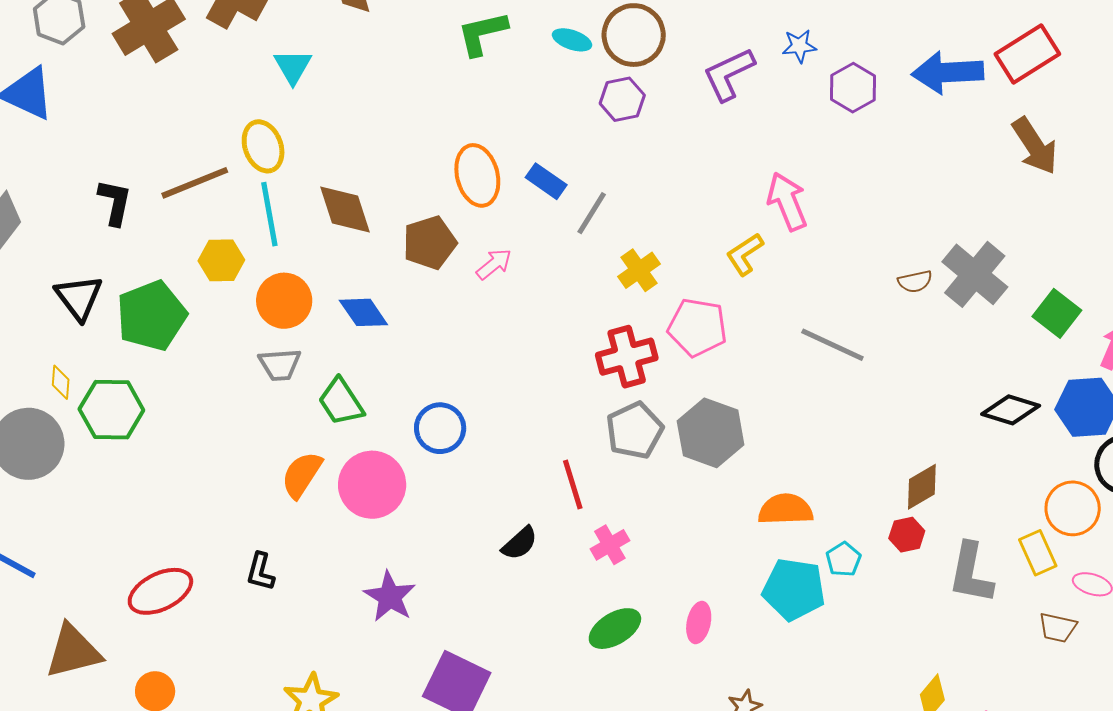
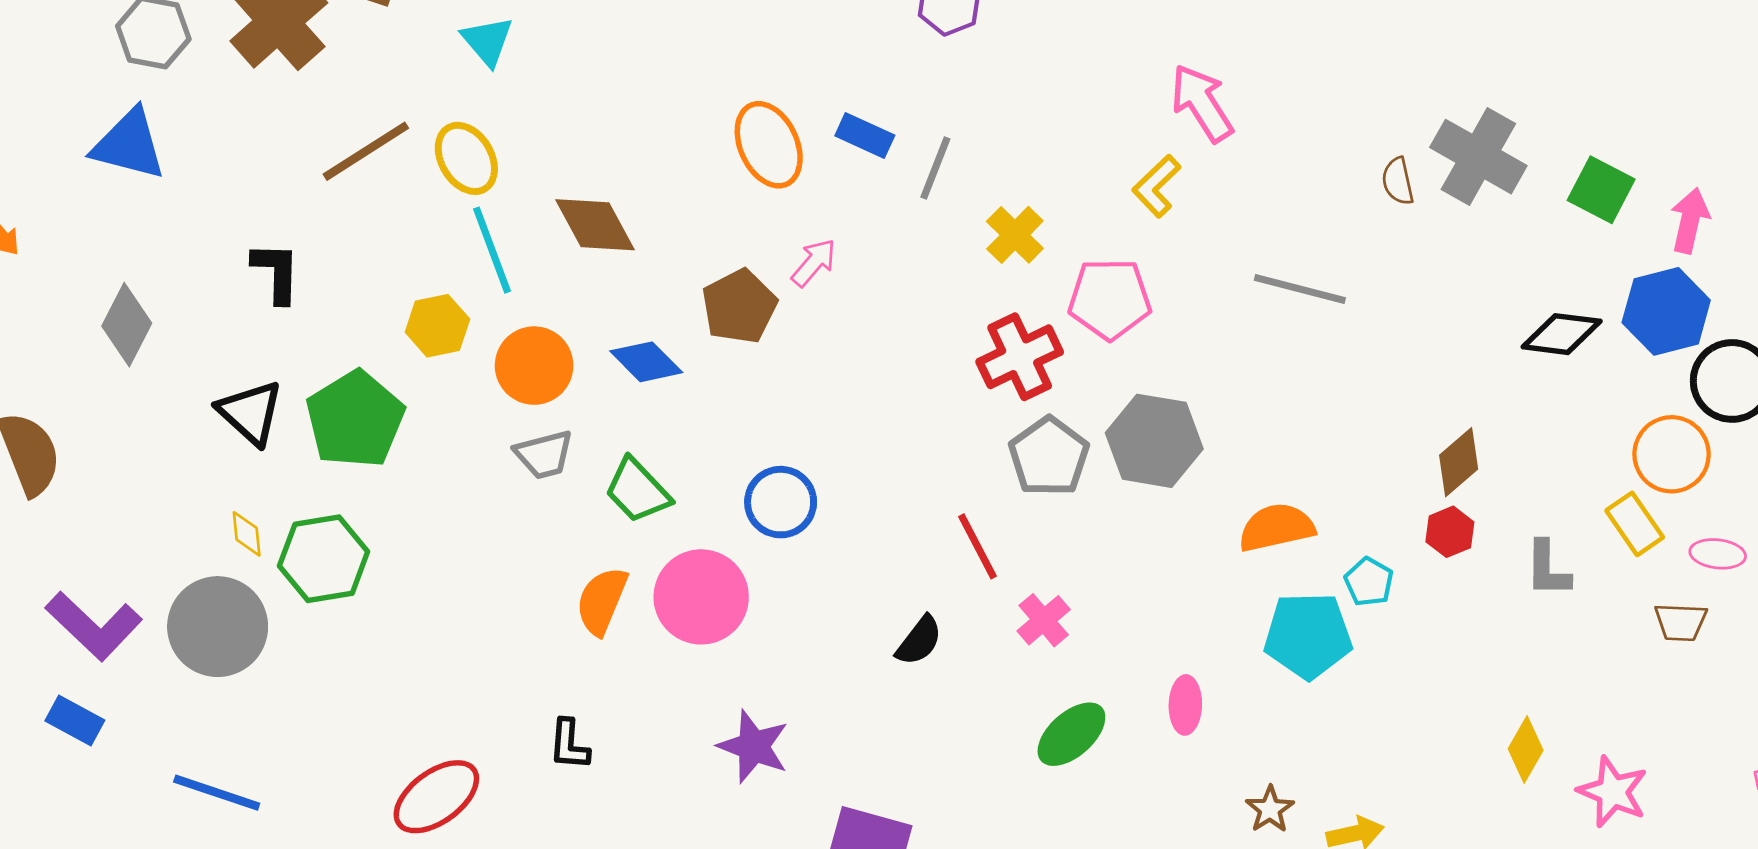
brown line: (195, 183) -> (366, 151), moved
brown pentagon: (430, 243) -> (739, 306), moved
brown semicircle: (915, 281) -> (1398, 181), turned 100
gray L-shape: (971, 573) -> (1548, 569), size x0.7

